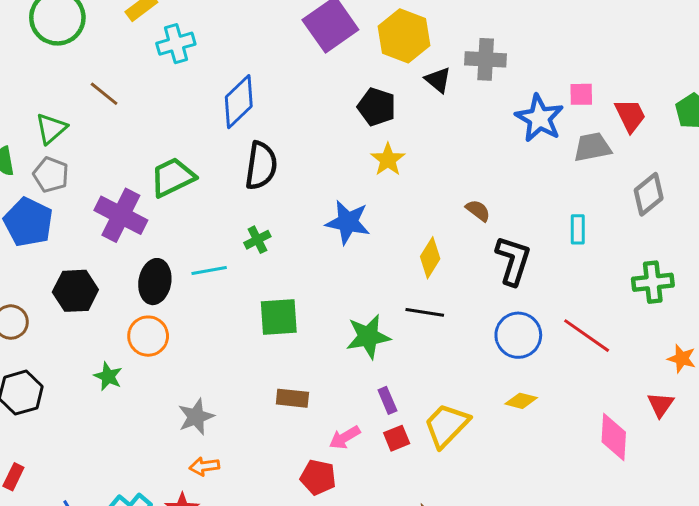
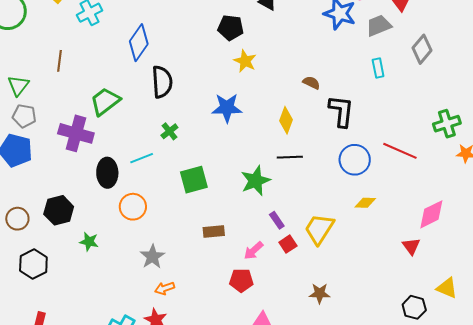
brown line: (104, 94) -> (59, 61), moved, turned 70
cyan rectangle: (578, 229) -> (378, 68), moved
green cross: (653, 282) -> (447, 124), moved
black hexagon: (75, 291) -> (59, 210), moved
orange circle: (148, 336) -> (133, 207), moved
red triangle: (661, 405) -> (411, 246), moved
pink diamond: (614, 437) -> (431, 214), turned 72

